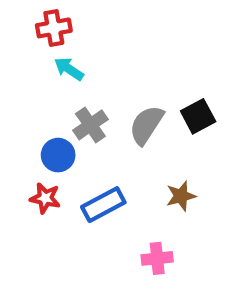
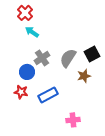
red cross: (54, 28) -> (25, 13), turned -35
brown star: (181, 196) -> (84, 76), moved

